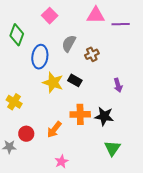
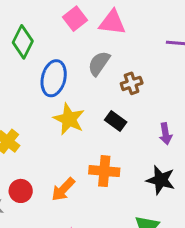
pink triangle: (96, 15) -> (112, 23), moved
black rectangle: (75, 80) -> (116, 121), moved
black star: (104, 116) -> (161, 180), moved

